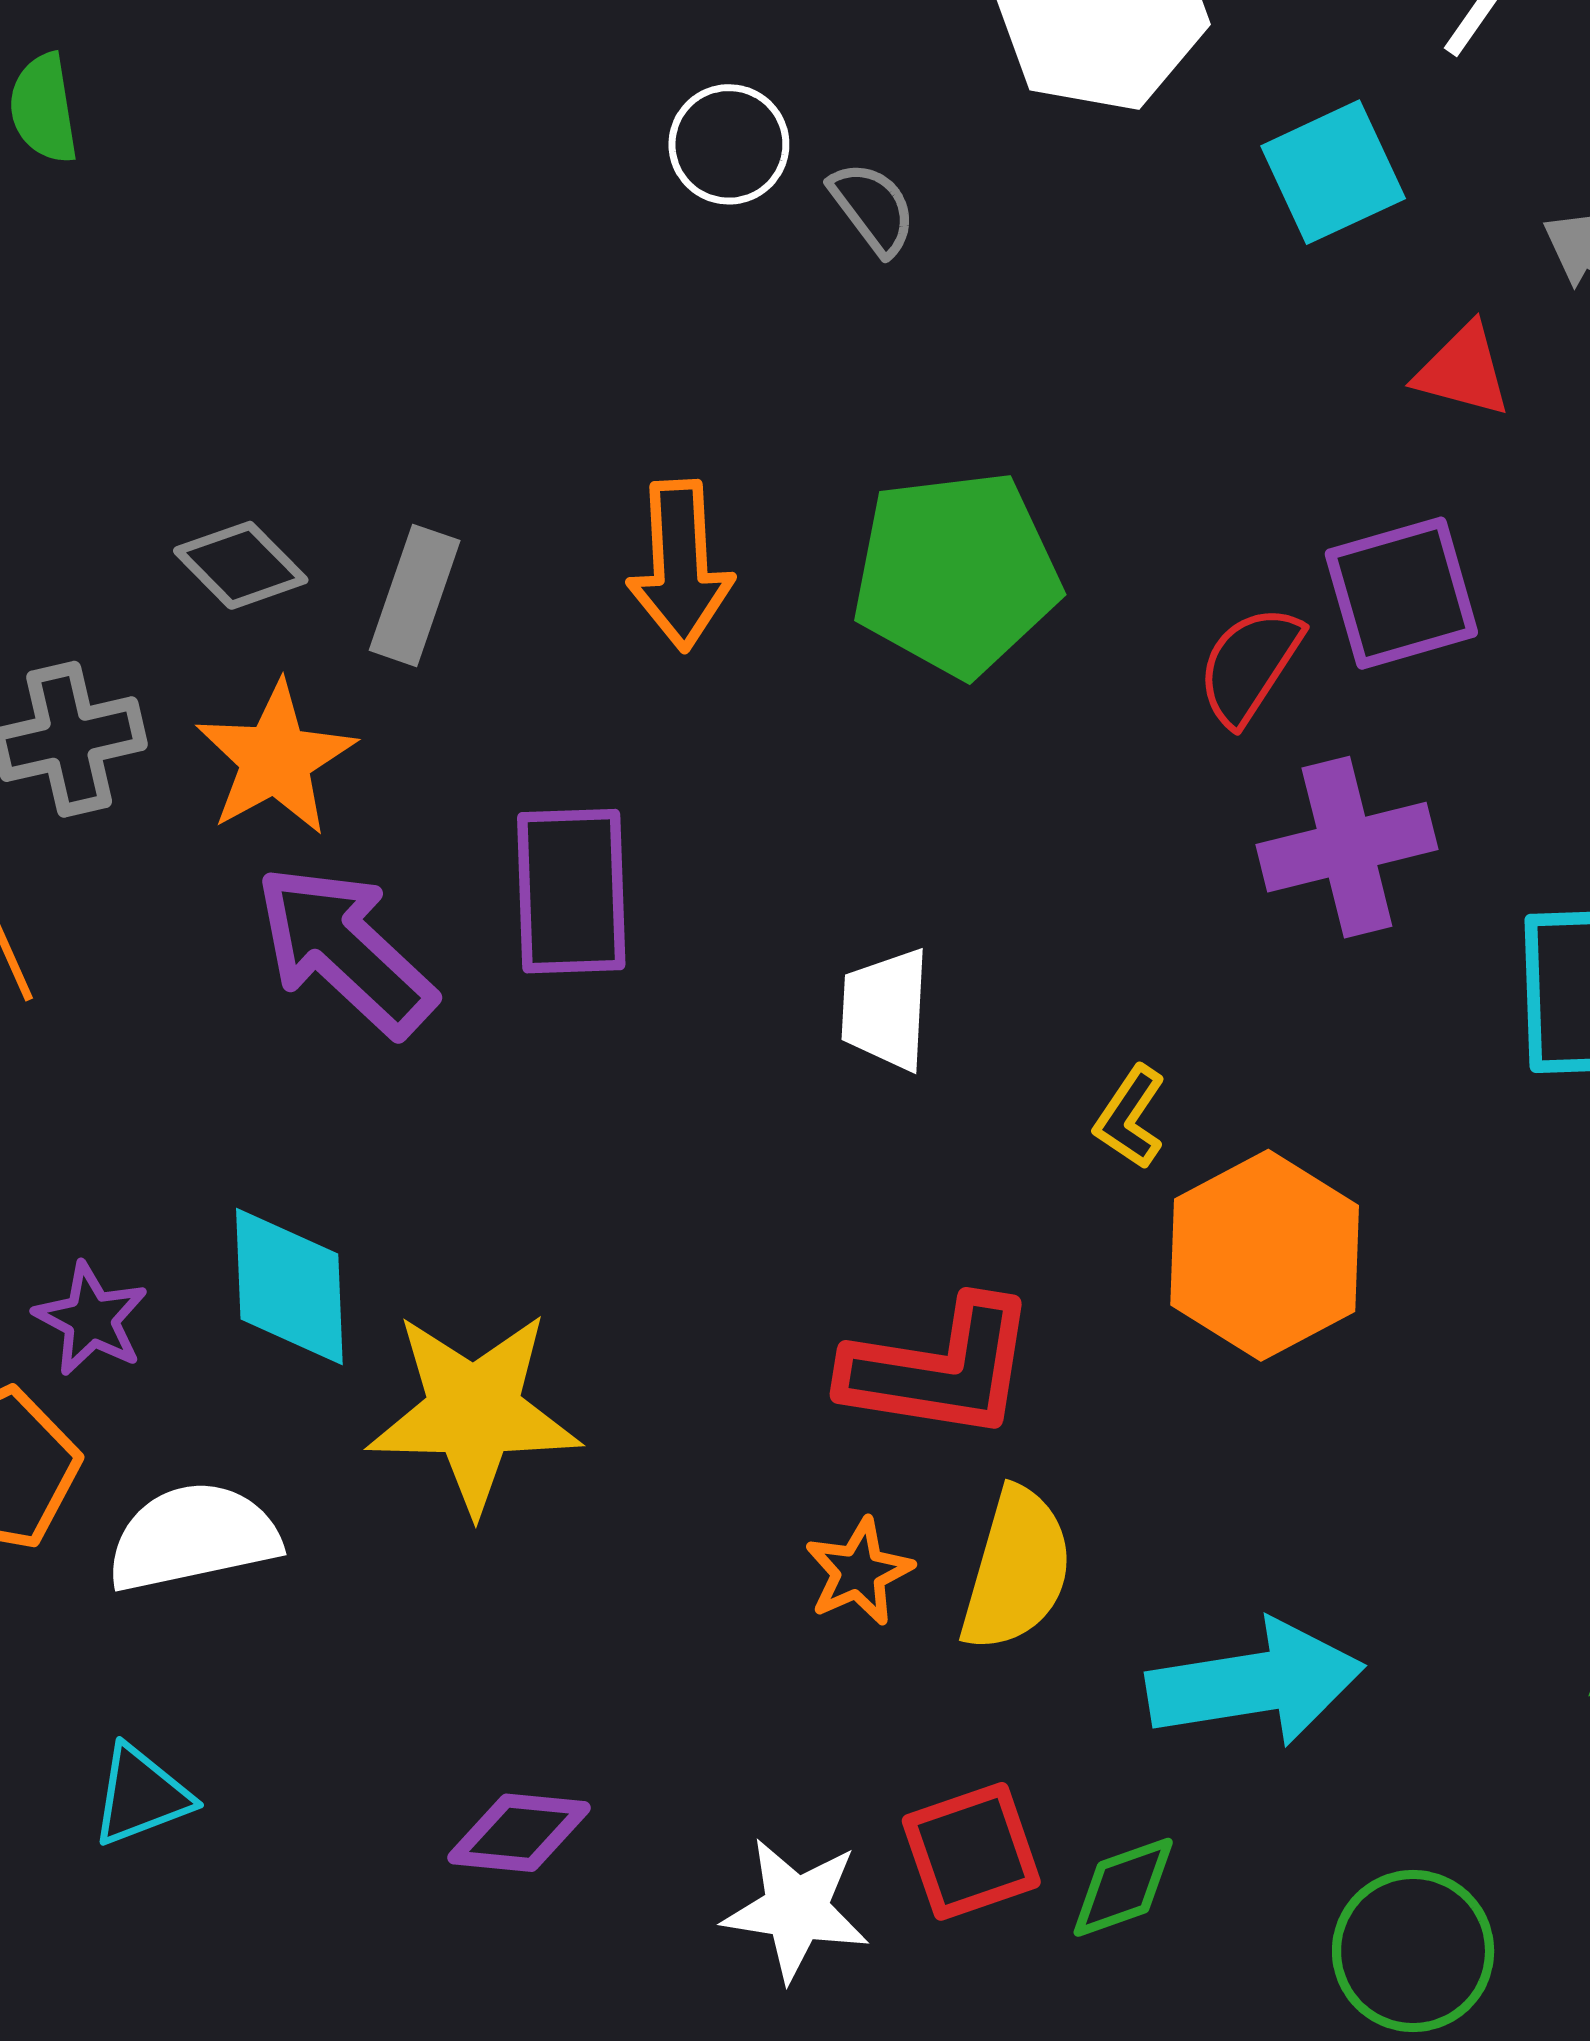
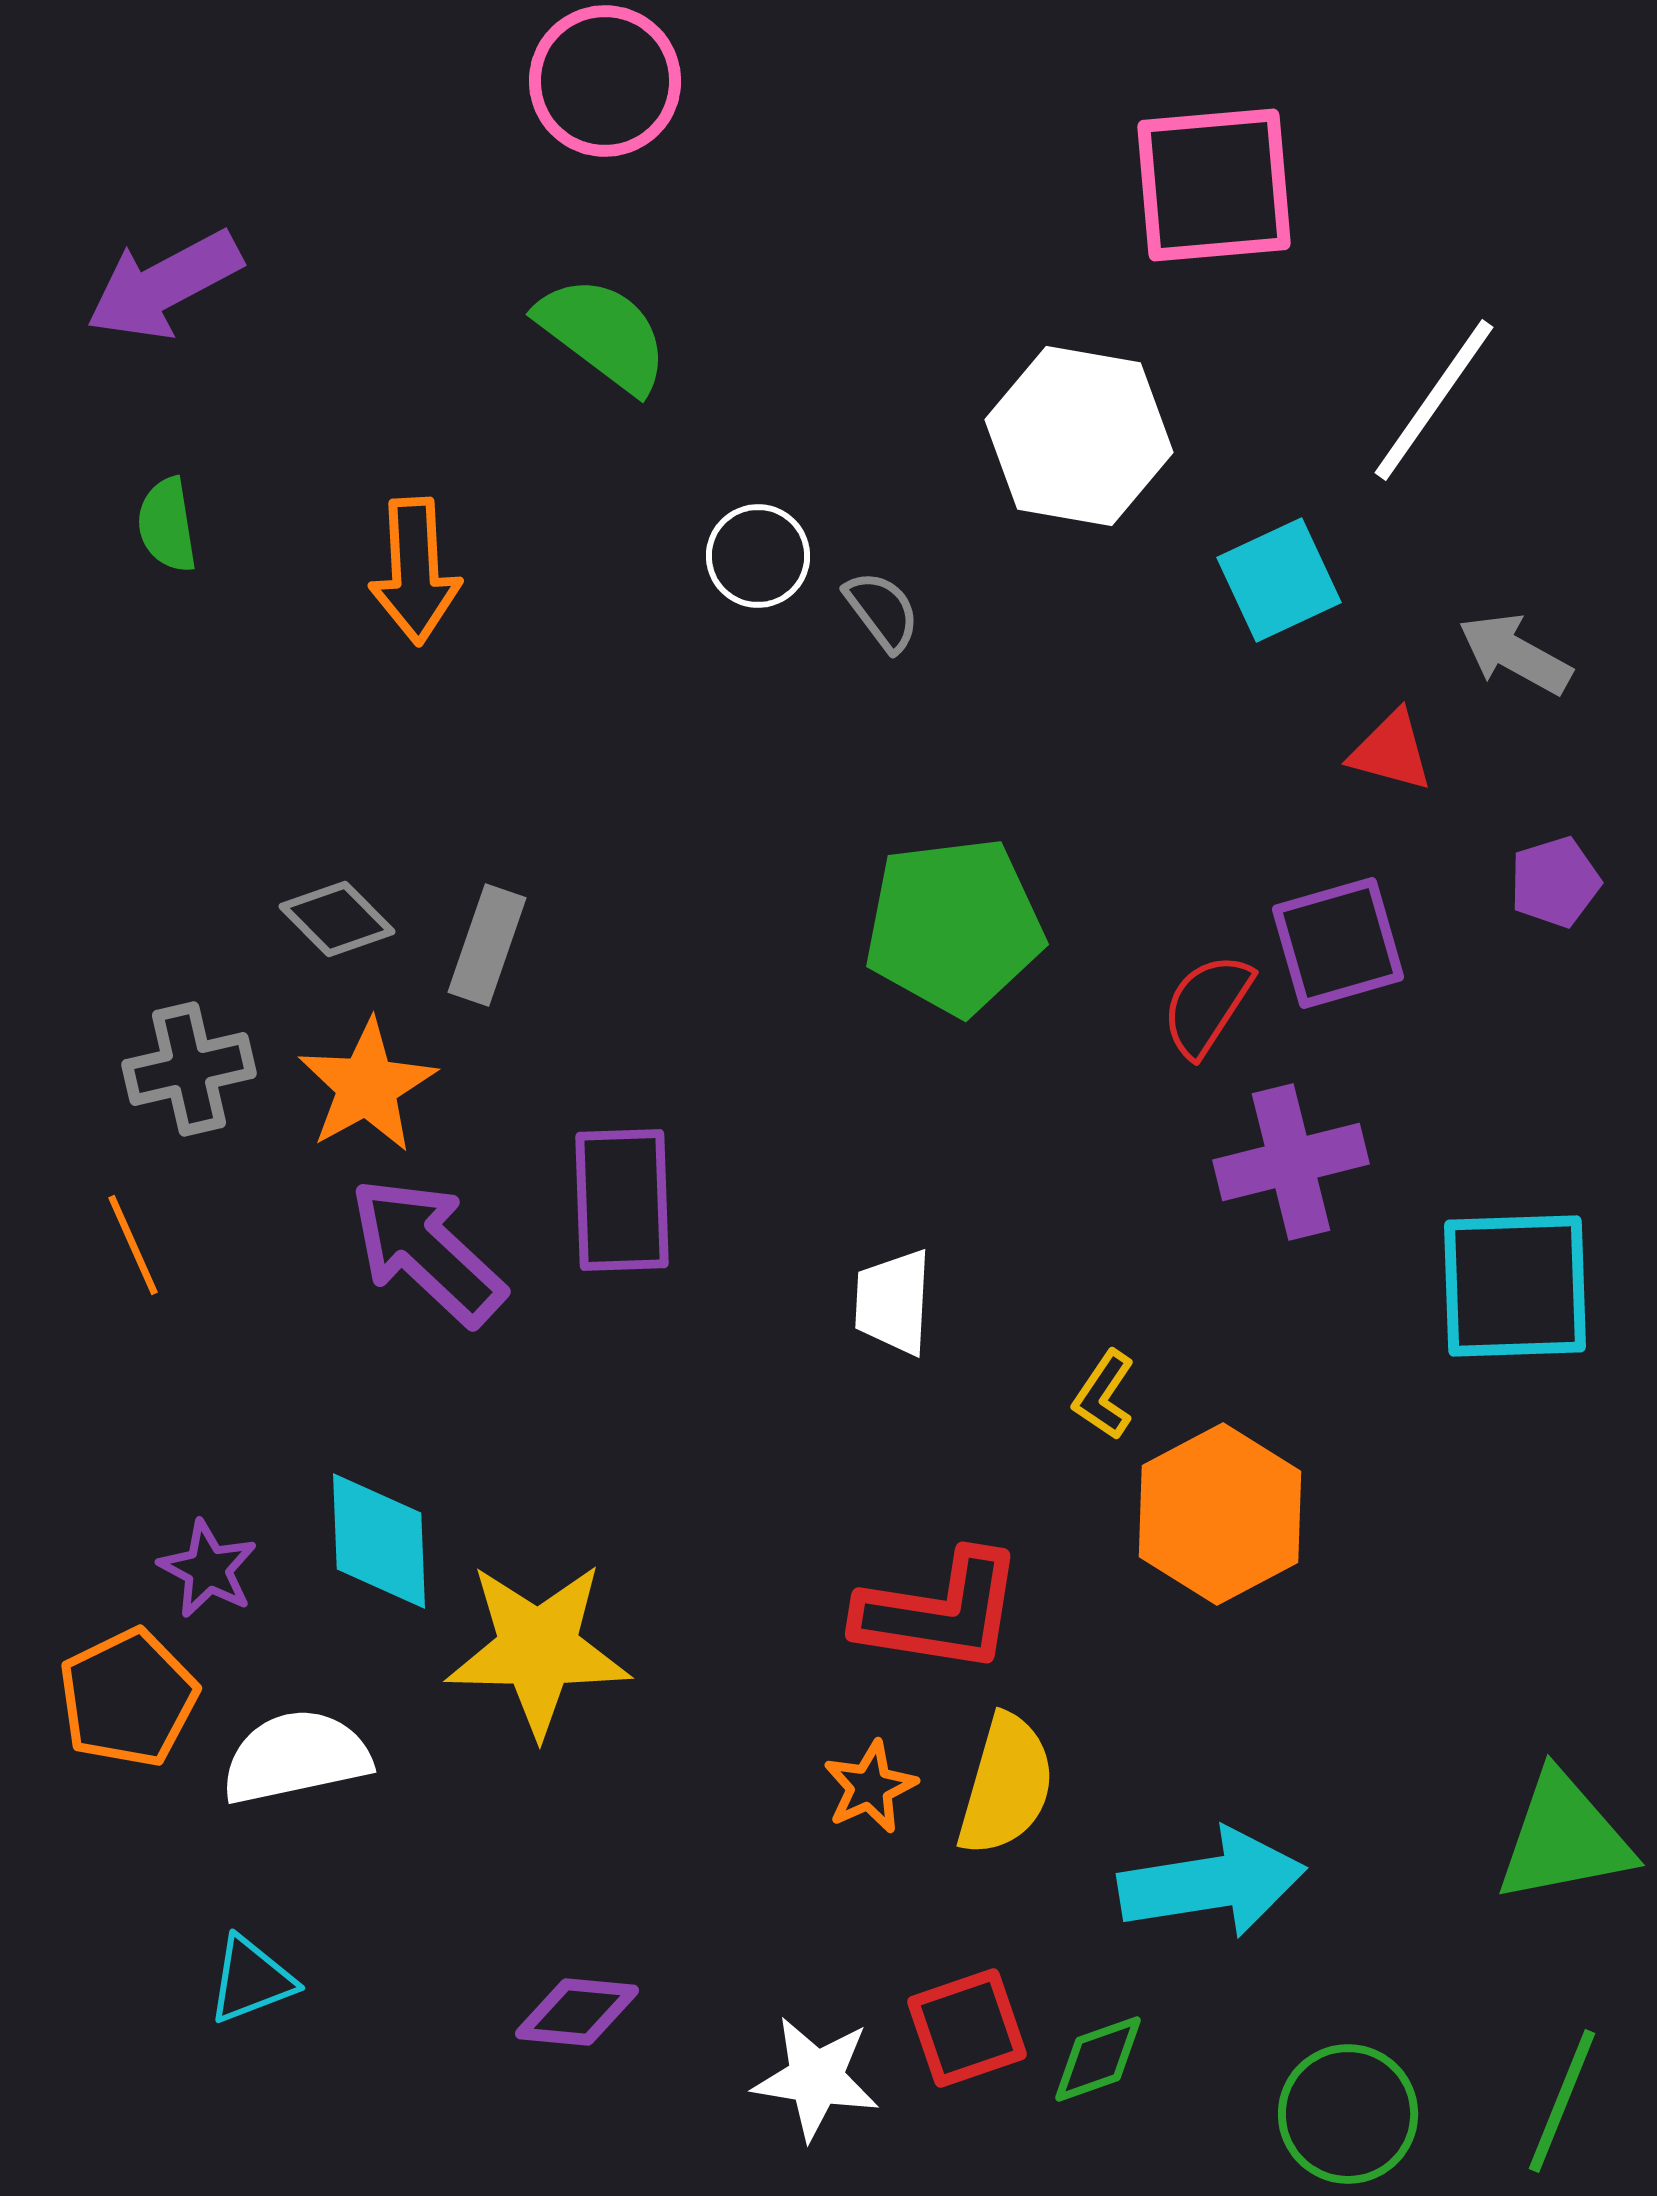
orange arrow: (680, 565) -> (415, 571), moved

